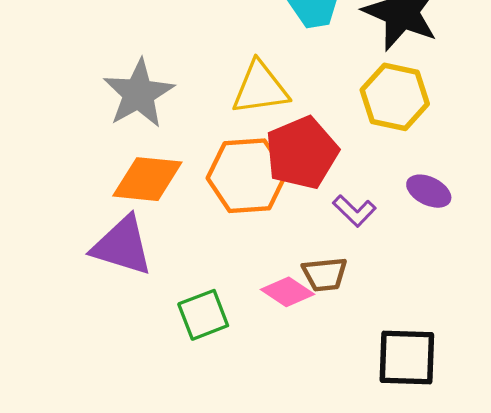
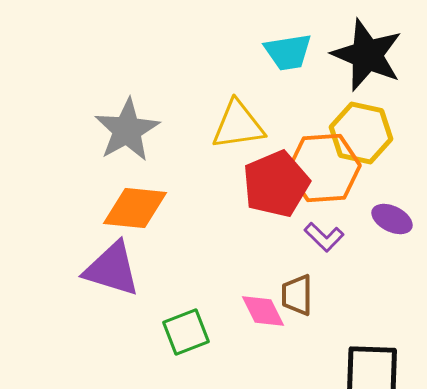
orange hexagon: (247, 176) -> (324, 168), moved
brown trapezoid: (325, 274) -> (297, 295), turned 96
pink diamond: (288, 292) -> (263, 311), turned 30

